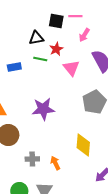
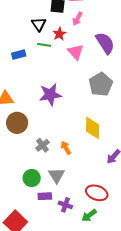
pink arrow: (84, 35) -> (77, 19), moved
black triangle: (36, 38) -> (39, 24), turned -49
gray cross: (32, 159) -> (43, 145), turned -32

